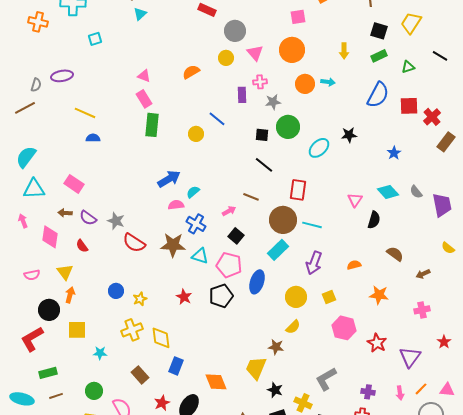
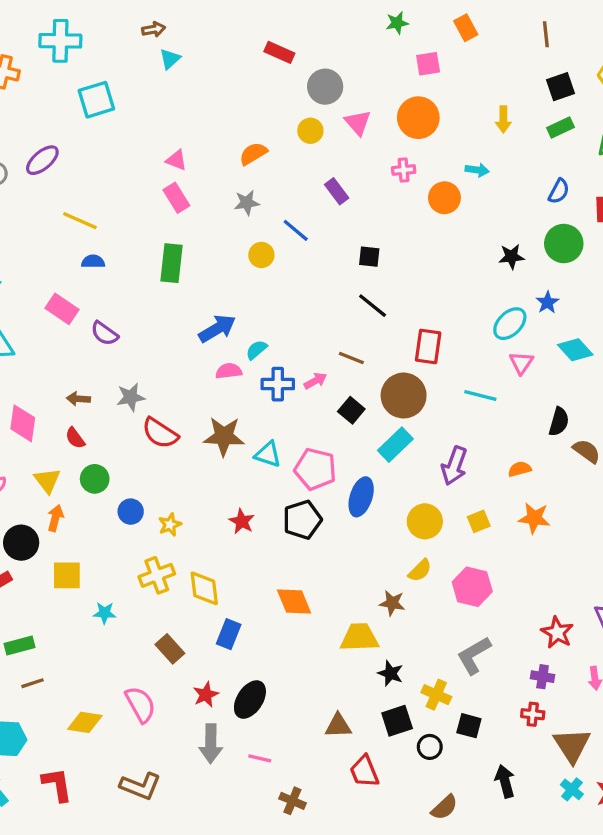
black square: (379, 31) -> (560, 87), turned -36
cyan square: (95, 39) -> (96, 100), size x1.6
purple ellipse: (62, 76) -> (42, 160), turned -30
pink cross: (260, 82) -> (404, 170), moved
orange circle: (305, 84) -> (444, 198), moved
purple rectangle: (242, 95) -> (337, 191), turned -35
blue semicircle: (378, 95) -> (559, 191), size x0.6
gray star: (273, 102) -> (247, 203), moved
green rectangle: (152, 125) -> (171, 263), moved
green circle: (288, 127) -> (564, 244), moved
cyan ellipse: (319, 148) -> (510, 324), moved
blue star: (394, 153) -> (547, 302), moved
pink rectangle: (74, 184) -> (62, 309), moved
brown arrow: (65, 213) -> (78, 399), moved
purple semicircle: (88, 218) -> (104, 333), moved
black semicircle: (374, 220) -> (559, 422), moved
gray star: (116, 221) -> (131, 397), turned -30
blue cross: (196, 224) -> (278, 384), moved, turned -30
cyan line: (312, 225) -> (480, 396), moved
black square: (236, 236) -> (351, 410), moved
orange star: (379, 295) -> (534, 518), moved
pink hexagon: (344, 328) -> (472, 587), moved
red star: (377, 343) -> (557, 633), moved
yellow trapezoid: (256, 368) -> (359, 637), turned 65
orange diamond: (216, 382) -> (294, 601), moved
green circle: (94, 391) -> (95, 479), moved

